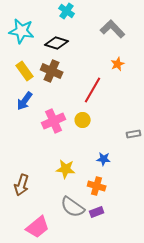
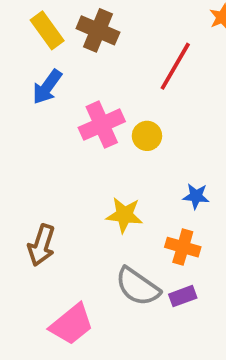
yellow circle: (83, 120) -> (147, 136), moved

